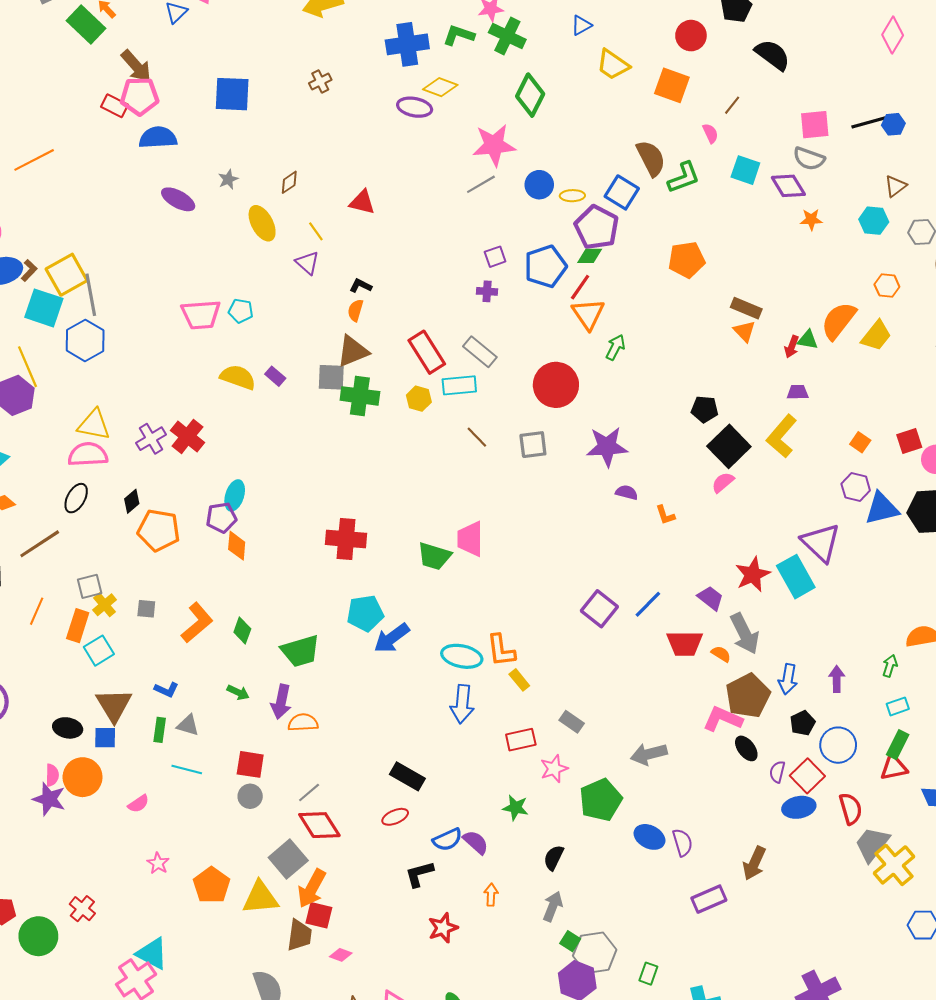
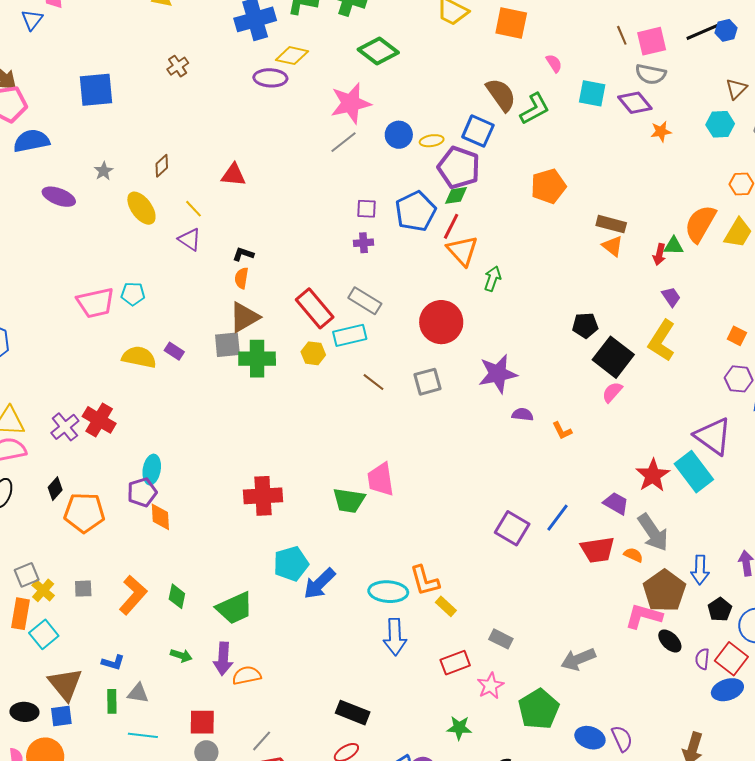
green diamond: (530, 95) -> (378, 51), turned -72
brown line: (732, 105) -> (622, 35), moved, turned -54
purple square: (495, 257) -> (367, 209), turned 30
purple trapezoid: (798, 392) -> (671, 297), turned 65

